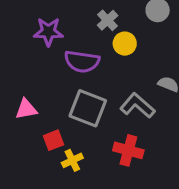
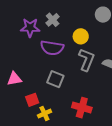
gray cross: (108, 20) -> (53, 20), moved
gray L-shape: (137, 106) -> (86, 60), moved, turned 70
gray square: (88, 108) -> (55, 79), size x0.7

